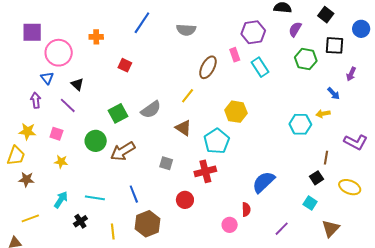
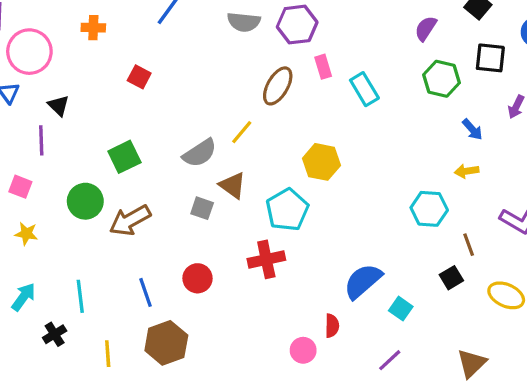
purple hexagon: (253, 32) -> (297, 25), moved
blue arrow: (334, 93) -> (472, 129), moved
purple line: (68, 105) -> (41, 140), turned 42
gray semicircle: (151, 110) -> (200, 153), moved
cyan hexagon: (300, 124) -> (429, 209), moved
brown line: (326, 158) -> (469, 245), turned -32
gray square: (166, 163) -> (202, 208), moved
cyan line: (95, 198) -> (80, 296), turned 72
red circle: (185, 200) -> (197, 278), moved
cyan square: (310, 203) -> (401, 309), moved

